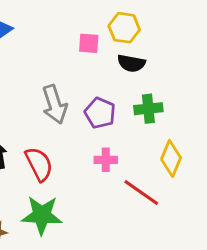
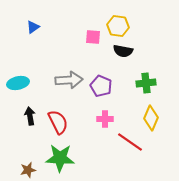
gray arrow: (55, 104) -> (69, 80), turned -76
green cross: (148, 109) -> (146, 83), moved

